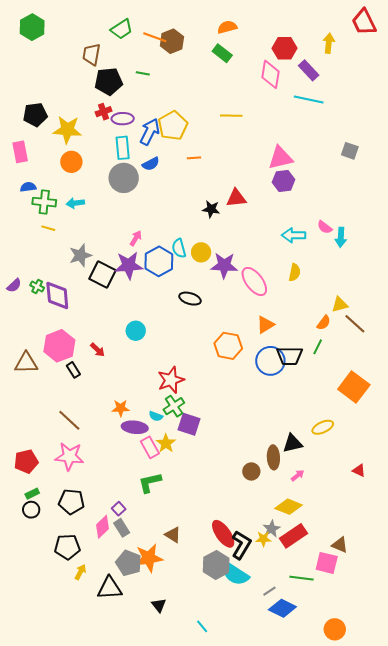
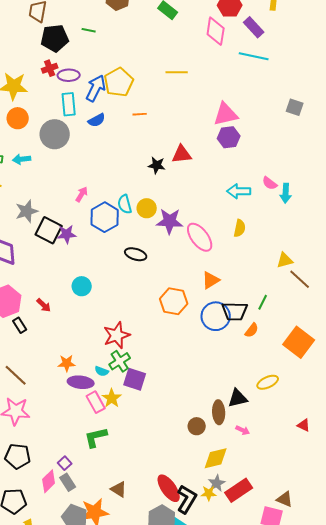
gray circle: (124, 178) -> (55, 134), moved
purple star: (129, 265) -> (67, 234), moved, size x0.7
orange semicircle: (324, 323) -> (252, 330), moved
pink arrow: (298, 476) -> (243, 430), turned 64
yellow diamond: (289, 507) -> (216, 458), moved, turned -36

